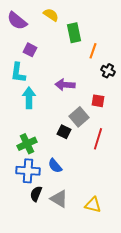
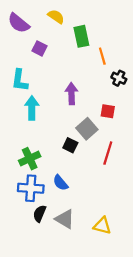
purple square: (30, 50) -> (40, 48), moved
orange line: (93, 51) -> (102, 56), turned -35
purple arrow: (65, 85) -> (71, 94), turned 84

